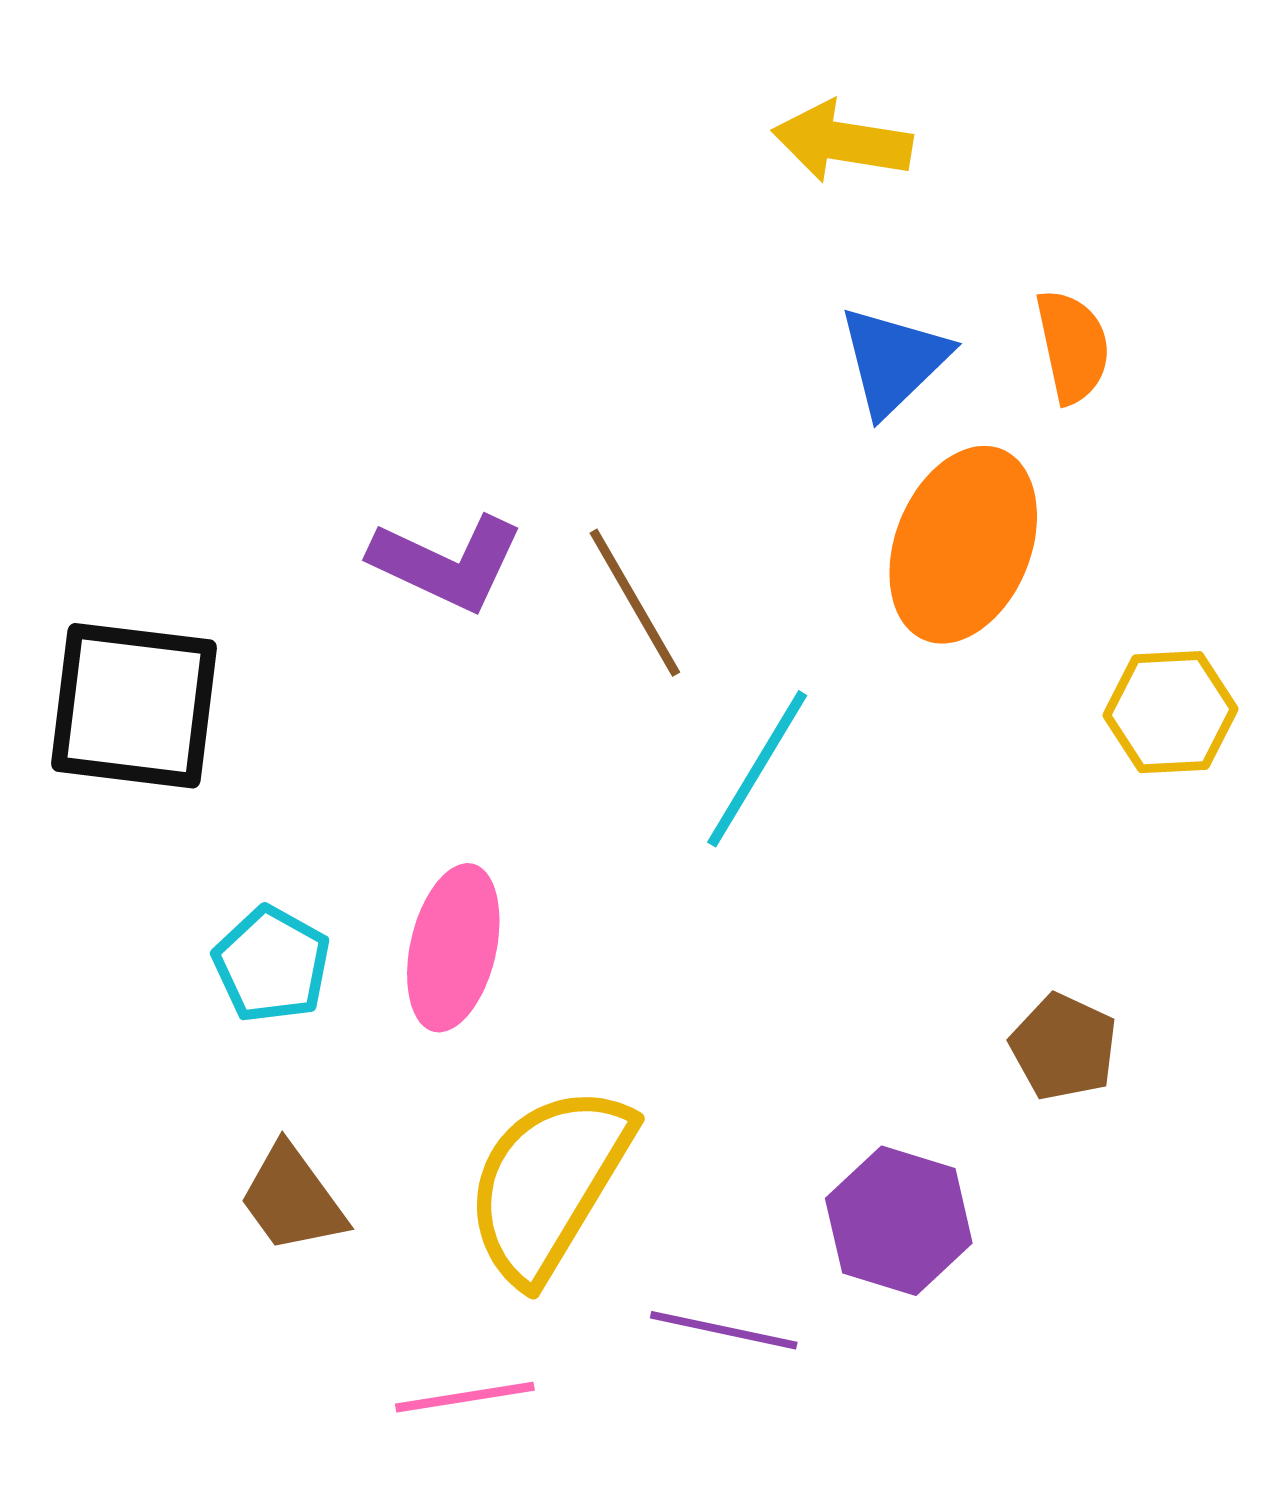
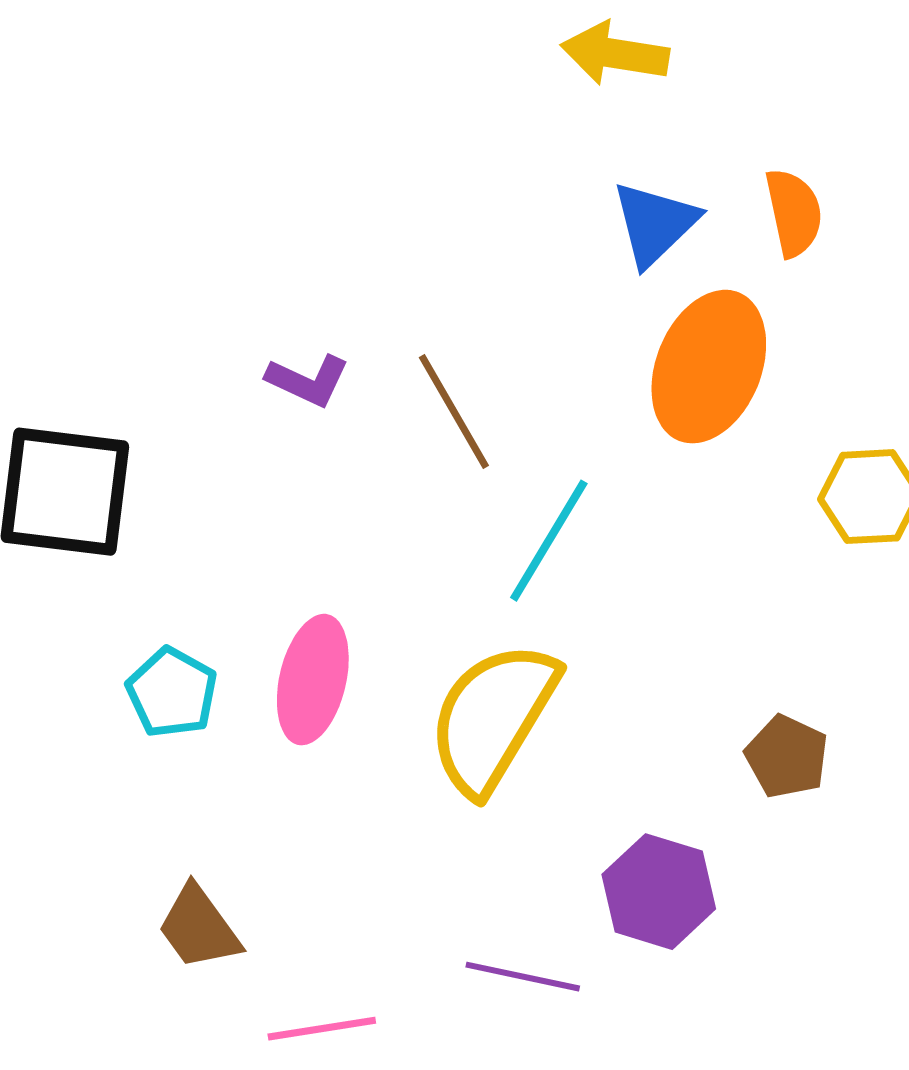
purple L-shape: (447, 563) -> (308, 381), size x0.7
yellow semicircle: (549, 1183) -> (493, 718), moved
brown trapezoid: (292, 1199) -> (199, 928), moved

